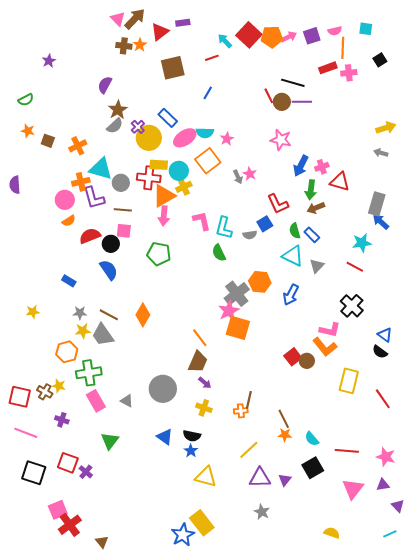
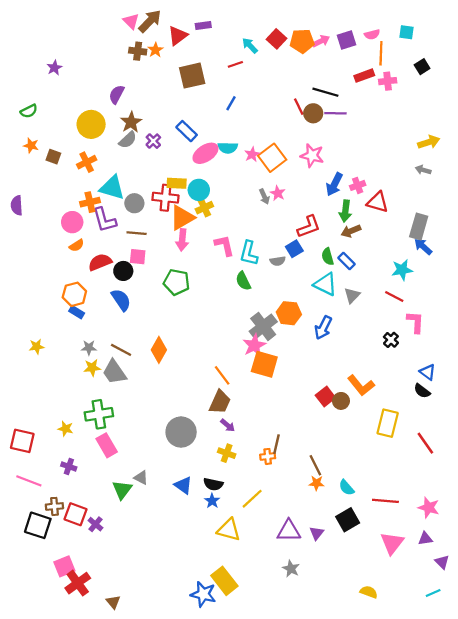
red square: (249, 35) -> (277, 39), size x0.7
yellow circle: (149, 138) -> (91, 124), moved
orange square: (208, 161) -> (272, 158), moved
red L-shape: (278, 204) -> (309, 227), turned -85
black cross: (352, 306) -> (391, 340), size x0.6
pink L-shape: (330, 330) -> (415, 322), moved, turned -100
orange hexagon: (67, 352) -> (74, 294), moved
brown cross: (45, 392) -> (54, 506), moved, turned -35
gray triangle: (127, 401) -> (141, 478), moved
yellow line: (249, 450) -> (252, 499), moved
blue star: (183, 535) -> (203, 594), turned -30

